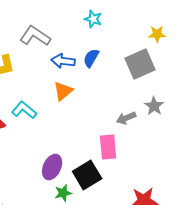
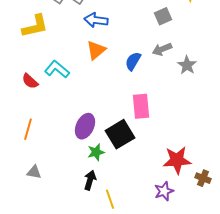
blue semicircle: (91, 58) -> (133, 61), moved
gray square: (140, 64) -> (163, 16), moved, size x0.6
gray arrow: (126, 118) -> (162, 49), moved

